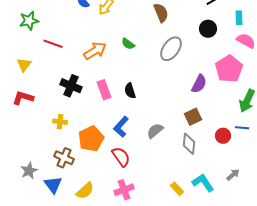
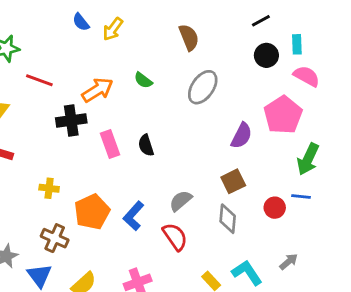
black circle: (208, 29) -> (266, 55), moved
black cross: (71, 86) -> (71, 120), moved, turned -30
blue L-shape: (121, 127) -> (134, 216), moved
red semicircle: (121, 157) -> (175, 237), moved

